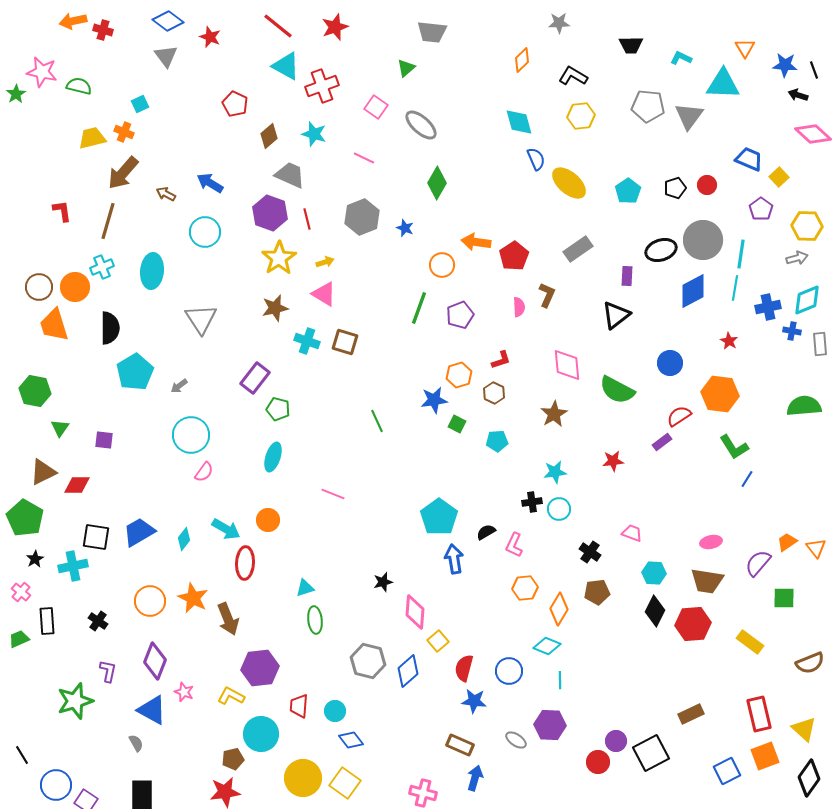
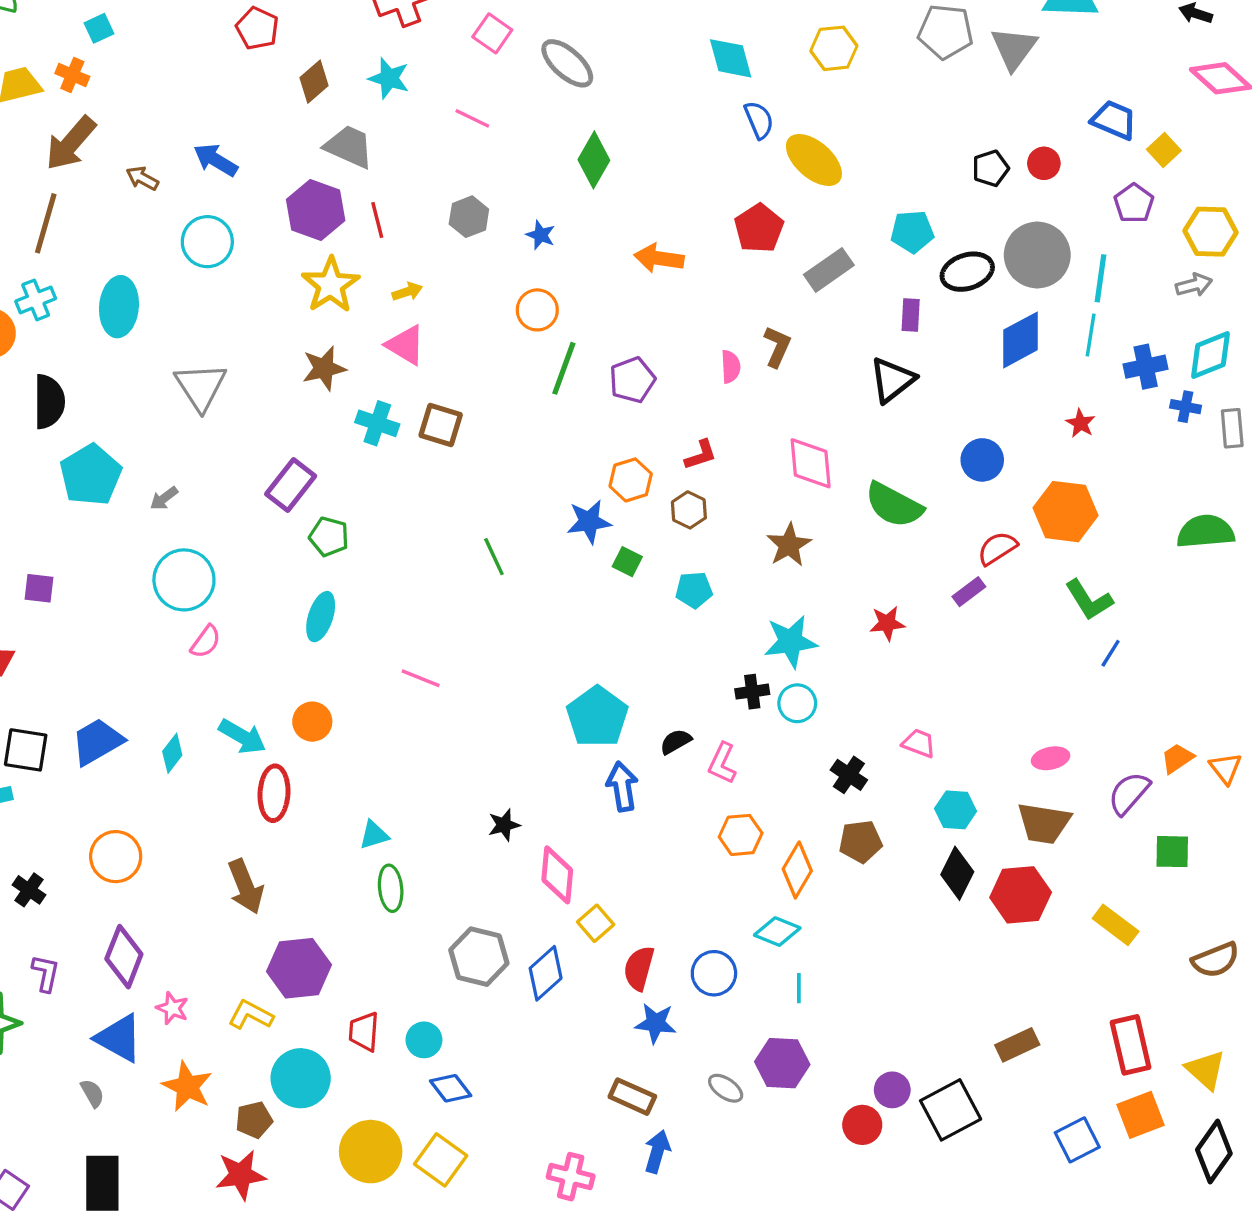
cyan pentagon: (628, 191) -> (912, 232), moved, turned 30
gray hexagon: (362, 217) -> (469, 217), size x0.7
red pentagon: (514, 256) -> (759, 228), moved
orange circle: (442, 265) -> (537, 310), moved
cyan star: (555, 472) -> (791, 642), size x1.4
orange star: (193, 598) -> (187, 1087), moved

